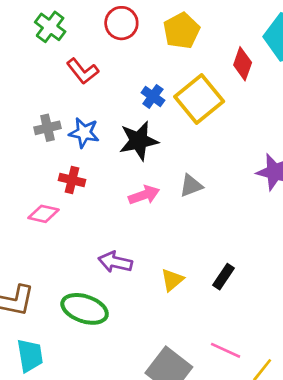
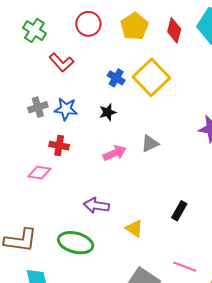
red diamond: (243, 64) -> (174, 30), moved
black star: (139, 141) -> (108, 112), size x0.6
yellow triangle: (172, 280) -> (134, 228), moved, turned -42

